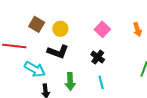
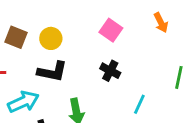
cyan arrow: (35, 69) -> (23, 102), turned -45
cyan line: (101, 82) -> (139, 104), moved, turned 48

